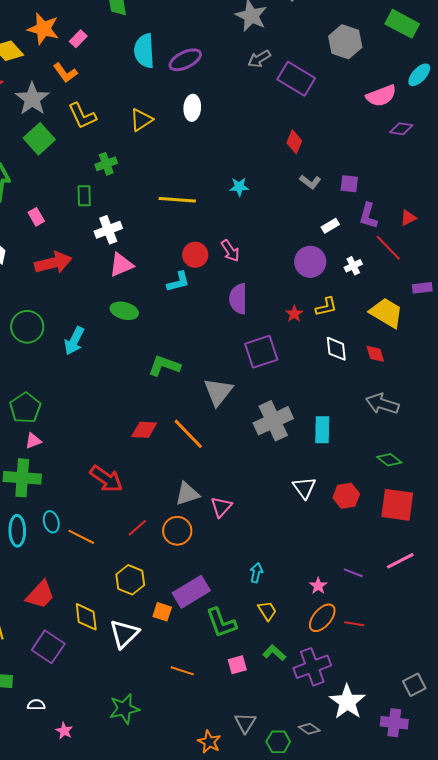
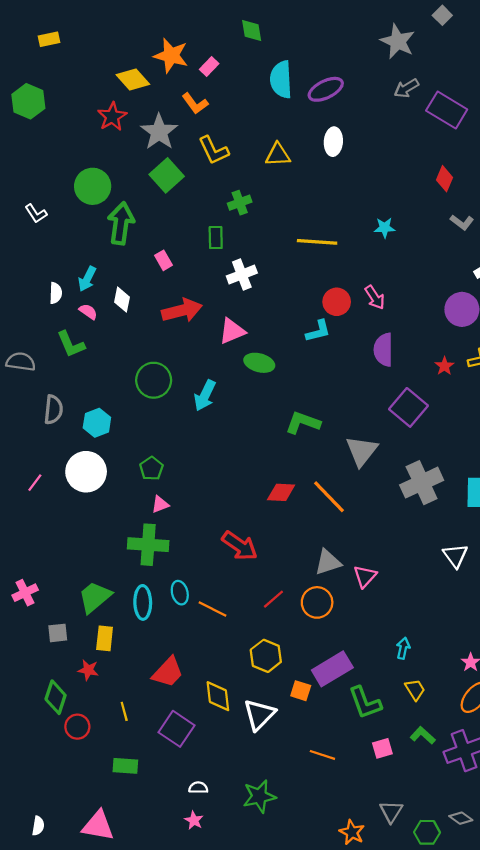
yellow triangle: (141, 120) -> (278, 155), turned 30
pink triangle: (121, 265) -> (232, 331), moved
purple square: (261, 352) -> (409, 407), turned -32
green pentagon: (25, 408) -> (151, 468), size x0.7
white semicircle: (36, 705) -> (198, 788), moved

